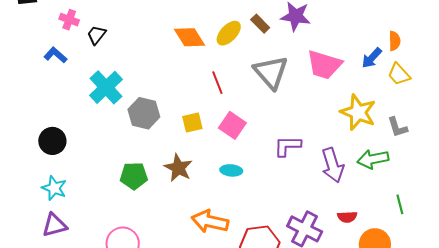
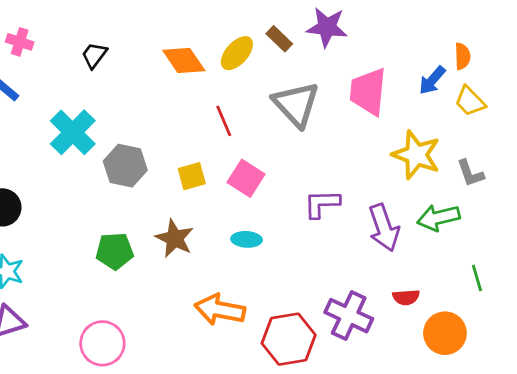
black trapezoid: (96, 35) -> (94, 55), moved
pink trapezoid: (324, 65) -> (368, 92), turned 81

